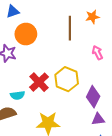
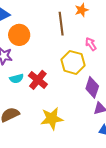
yellow hexagon: (67, 79) -> (73, 62), moved
cyan semicircle: (17, 95) -> (17, 79), moved

